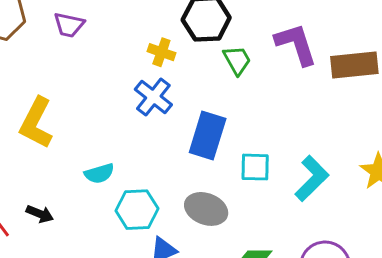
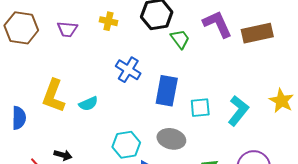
yellow cross: (161, 52) -> (108, 21), moved
cyan semicircle: (99, 173) -> (88, 104), moved

